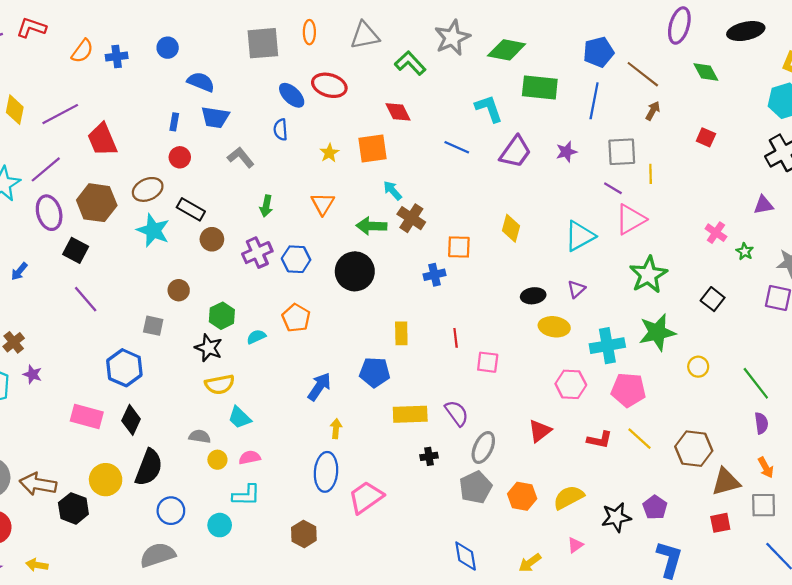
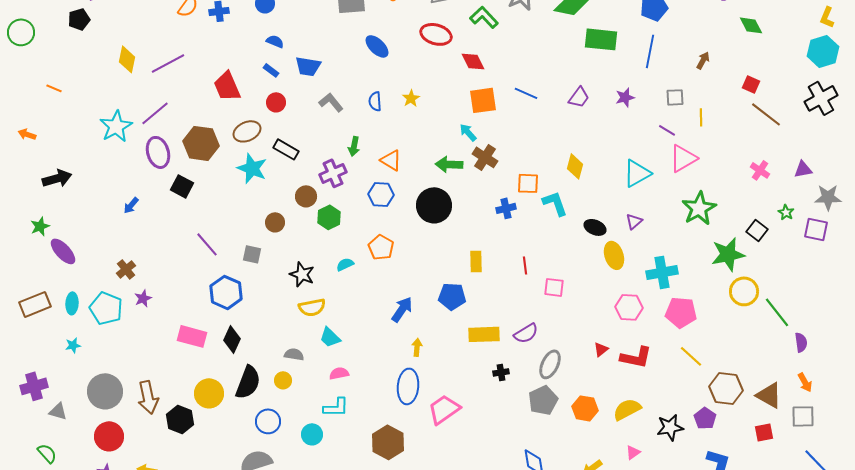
brown line: (643, 74) -> (766, 114), moved
blue semicircle: (201, 82) -> (275, 41), moved, size x0.7
red ellipse: (329, 85) -> (436, 34), moved
cyan L-shape: (489, 109) -> (555, 203), moved
blue rectangle: (174, 122) -> (271, 70), turned -63
blue semicircle: (281, 130) -> (375, 101), moved
red trapezoid: (102, 140) -> (227, 86), moved
orange square: (373, 148) -> (483, 100), moved
purple trapezoid: (515, 152) -> (579, 97), size x0.7
gray square: (622, 152) -> (675, 97), size x0.7
orange triangle: (323, 204) -> (391, 160), moved, turned -30
purple triangle: (764, 205) -> (803, 169), moved
brown circle: (212, 239) -> (306, 196), moved
green star: (745, 251) -> (786, 212), moved
purple cross: (257, 253) -> (333, 173), moved
black ellipse: (533, 296) -> (595, 227), turned 30
purple line: (86, 299) -> (207, 244), moved
green hexagon: (222, 316) -> (329, 217), moved
yellow ellipse: (554, 327) -> (614, 255), turned 64
green star: (657, 332) -> (728, 254), moved
yellow circle: (698, 367) -> (744, 291), size x1.5
purple star: (32, 374) -> (143, 298), turned 30
green line: (756, 383) -> (777, 312), moved
purple semicircle: (457, 413) -> (526, 333), turned 95
red triangle: (540, 431) -> (601, 349), size x0.7
red L-shape: (600, 440) -> (636, 357), moved, size x1.4
brown hexagon: (694, 449) -> (726, 388), moved
yellow circle: (217, 460) -> (283, 380), moved
brown triangle: (726, 482) -> (769, 395), turned 44
brown arrow: (38, 484) -> (148, 397), turned -112
brown hexagon: (304, 534) -> (388, 442), size x1.4

